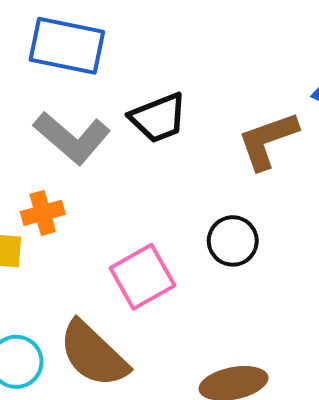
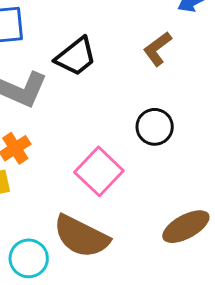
brown L-shape: (268, 140) -> (157, 49), size x0.7

